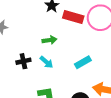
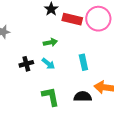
cyan rectangle: (83, 62) -> (83, 62), turned -70

